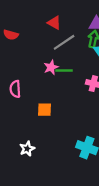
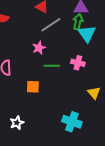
green line: (64, 71) -> (52, 66), moved

